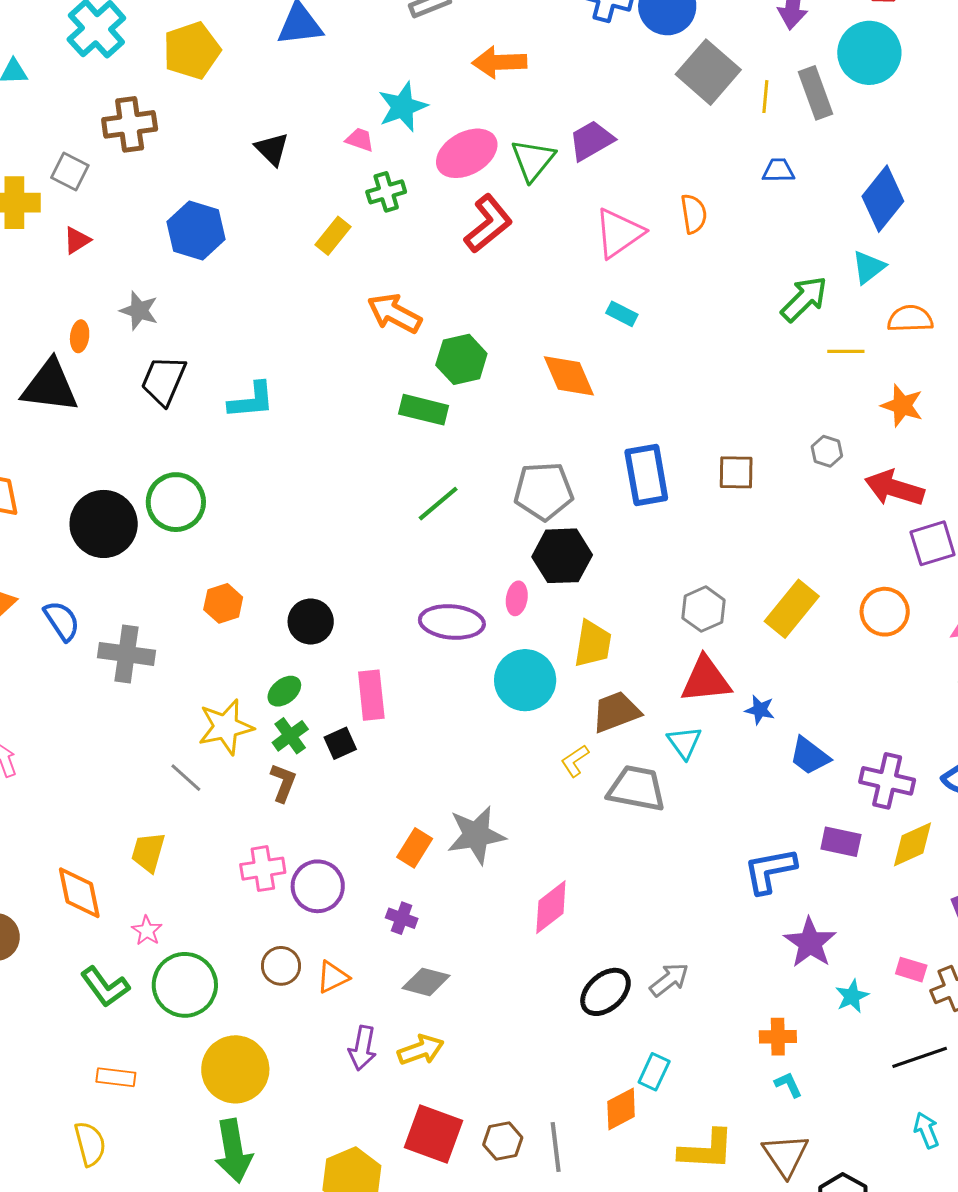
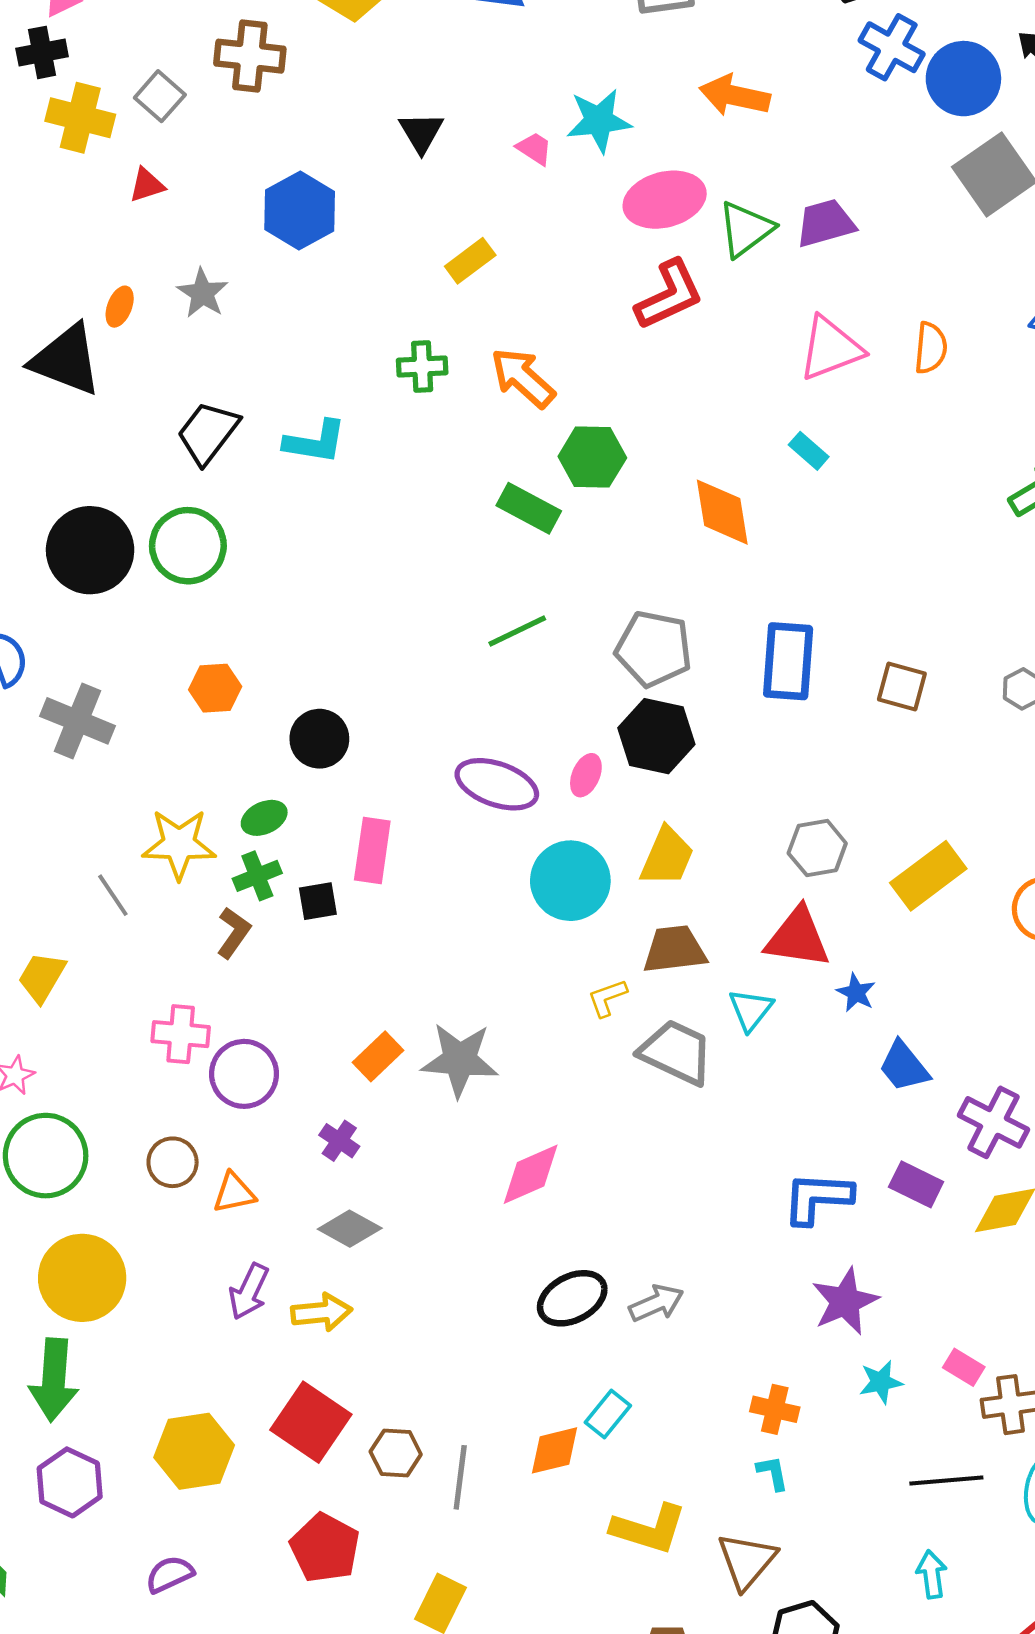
green cross: (386, 192) -> (422, 366), moved
black trapezoid: (164, 380) -> (208, 433), moved

